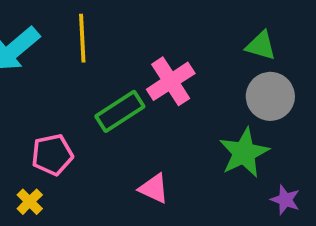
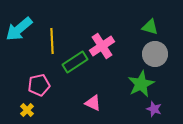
yellow line: (82, 38) -> (52, 41), moved
purple star: (285, 200) -> (154, 109), moved

